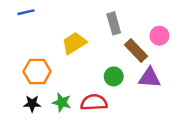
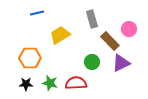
blue line: (26, 12) -> (37, 13), moved
purple triangle: (150, 78) -> (121, 63), turned -30

